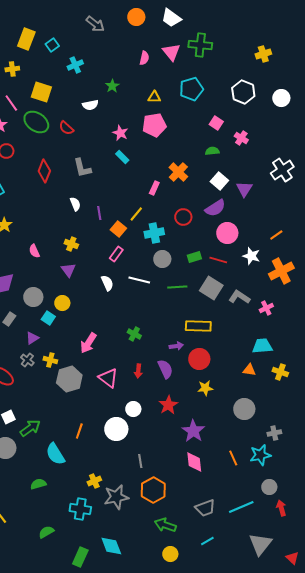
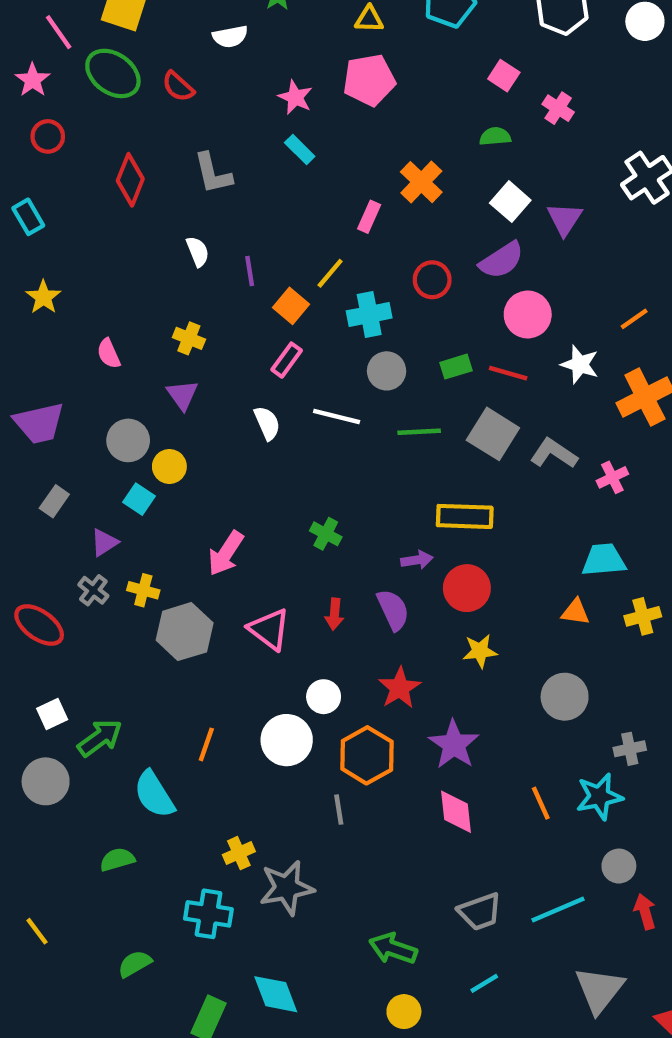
gray circle: (33, 297) -> (128, 440), moved
yellow cross: (280, 372) -> (643, 616), turned -35
orange hexagon: (153, 490) -> (367, 755), moved

